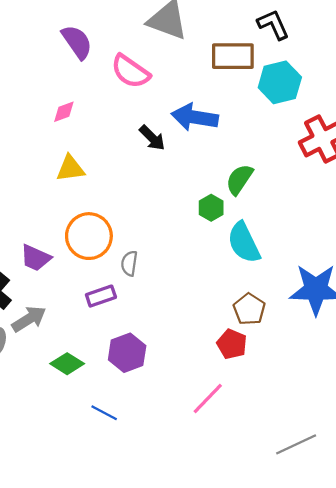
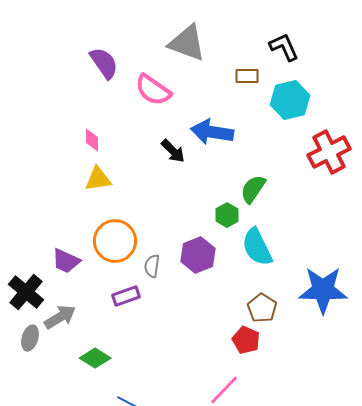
brown rectangle: (233, 56) -> (247, 76), size x0.6
pink diamond: (64, 112) -> (92, 140), moved, turned -70
purple hexagon: (127, 353) -> (198, 255), moved

